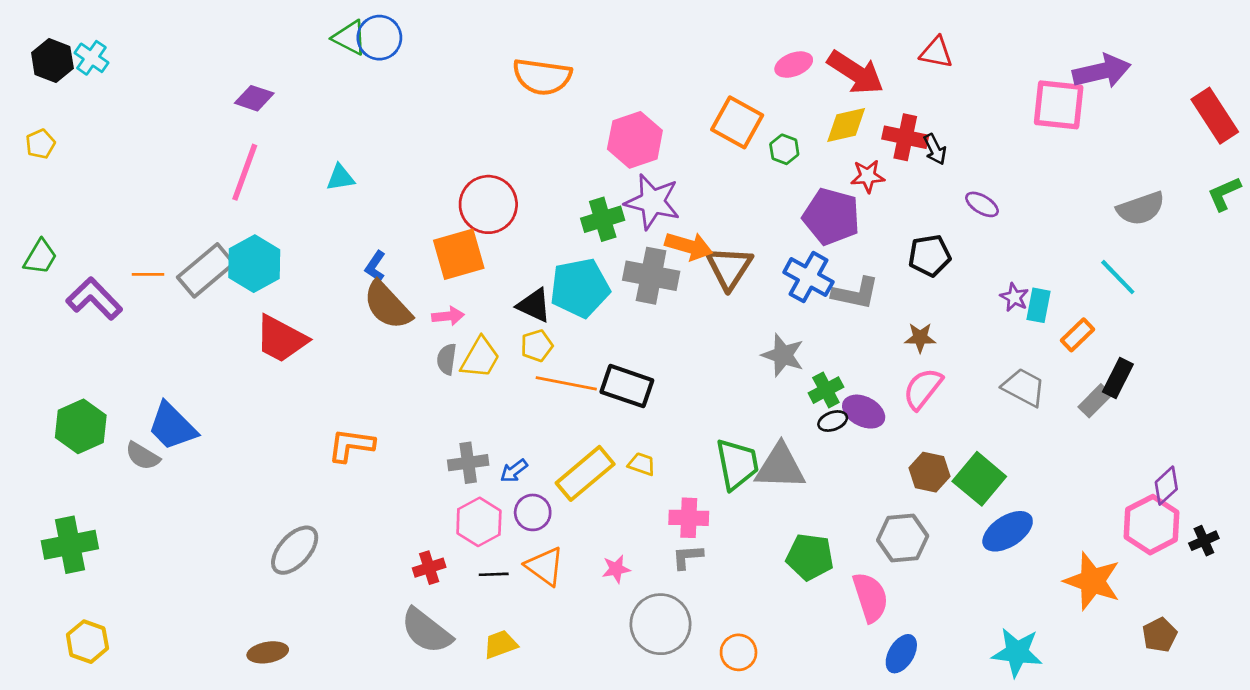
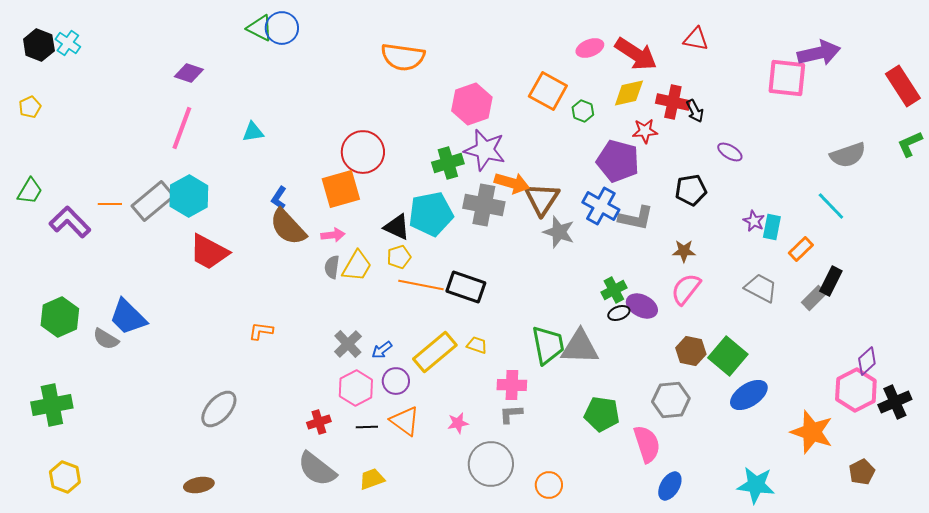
gray star: (783, 355) -> (559, 232), moved
orange L-shape: (351, 445) -> (261, 331), size x0.7
gray cross: (468, 463) -> (348, 344), turned -36
black cross: (1204, 541) -> (895, 402), size x1.5

